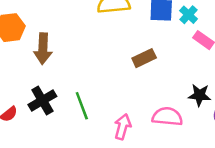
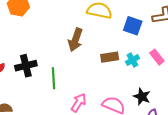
cyan cross: (189, 15) -> (132, 60), moved
brown arrow: (43, 49) -> (76, 40), moved

